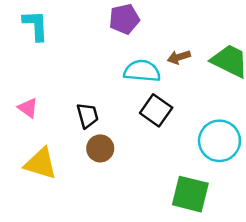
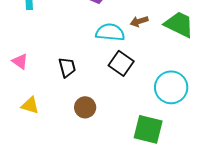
brown circle: (100, 148) -> (85, 107), moved
yellow triangle: (41, 164) -> (30, 105), size x0.7

